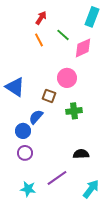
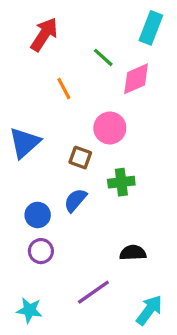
red arrow: (41, 18) -> (44, 34), moved, size x1.5
orange line: (39, 40) -> (64, 89), moved
blue triangle: (15, 87) -> (24, 143), turned 45
blue semicircle: (36, 117) -> (75, 200), moved
cyan star: (28, 189) -> (29, 310), moved

